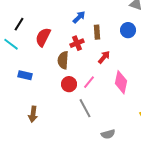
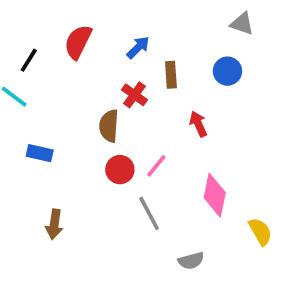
red semicircle: (43, 37) -> (78, 42), moved
red cross: (77, 43) -> (134, 95), turned -32
red arrow: (104, 57) -> (198, 124), moved, turned -64
pink diamond: (121, 82) -> (215, 195), moved

